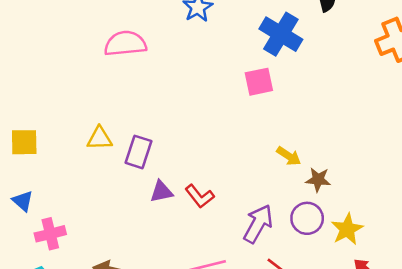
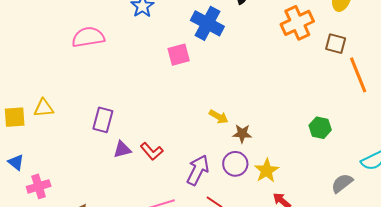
pink square: (259, 82) -> (179, 55), moved
yellow triangle: (99, 138) -> (44, 108), moved

